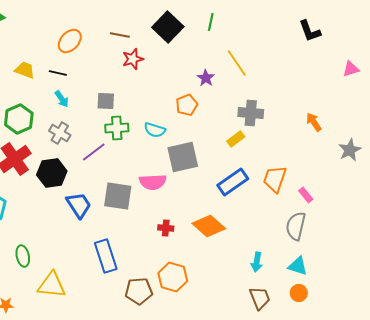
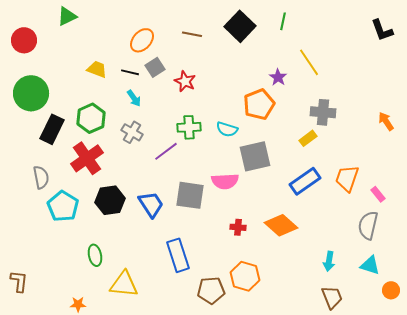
red star: (133, 59) -> (185, 81), moved, turned -30
gray square: (106, 101) -> (155, 67), moved, turned -36
orange pentagon: (187, 105) -> (259, 104), size x1.4
black hexagon: (52, 173) -> (110, 200), moved
orange circle: (299, 293) -> (391, 290), moved

